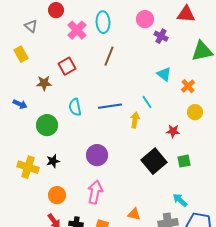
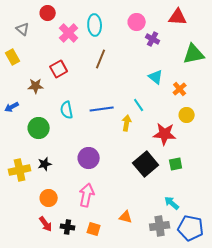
blue arrow: (20, 104) -> (12, 107), turned 128
red star: (173, 131) -> (165, 134), size x1.6
yellow cross: (28, 167) -> (20, 170), turned -30

